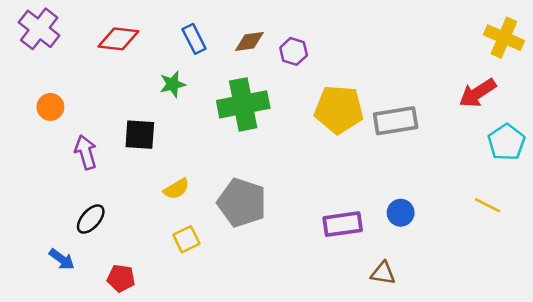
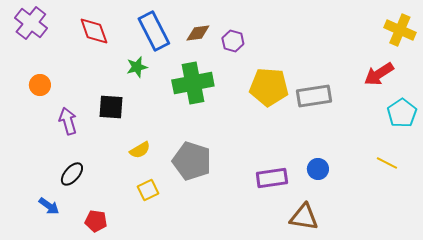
red diamond: (118, 39) -> (94, 31), turned 64
blue rectangle: (194, 39) -> (154, 31), size x1.6
brown triangle: (383, 273) -> (304, 217), size x1.4

